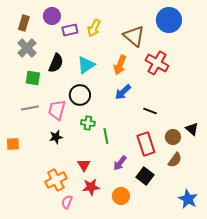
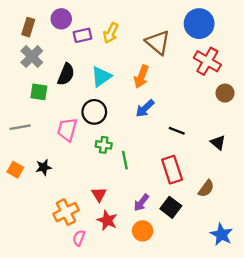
red cross: (157, 63) -> (207, 61), moved
gray line: (30, 108) -> (20, 127), moved
black triangle: (192, 129) -> (218, 143), moved
black star: (56, 137) -> (44, 167), moved
brown circle: (173, 137) -> (225, 93), moved
orange square: (13, 144) -> (15, 170), turned 32
purple arrow: (120, 163) -> (141, 203), moved
red star: (91, 187) -> (107, 220), turned 30

